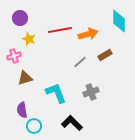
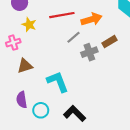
gray line: (80, 62) -> (74, 37), moved
gray cross: (91, 92) -> (89, 52), moved
cyan circle: (34, 126) -> (41, 110), moved

